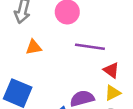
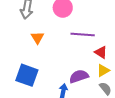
orange triangle: (34, 47) -> (37, 38), turned -48

